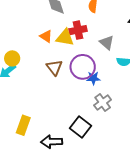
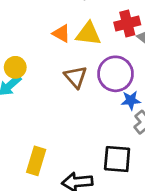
red cross: (78, 30) -> (127, 24), moved
blue star: (93, 78) -> (131, 100), moved
black square: (81, 127) -> (117, 159), turned -30

